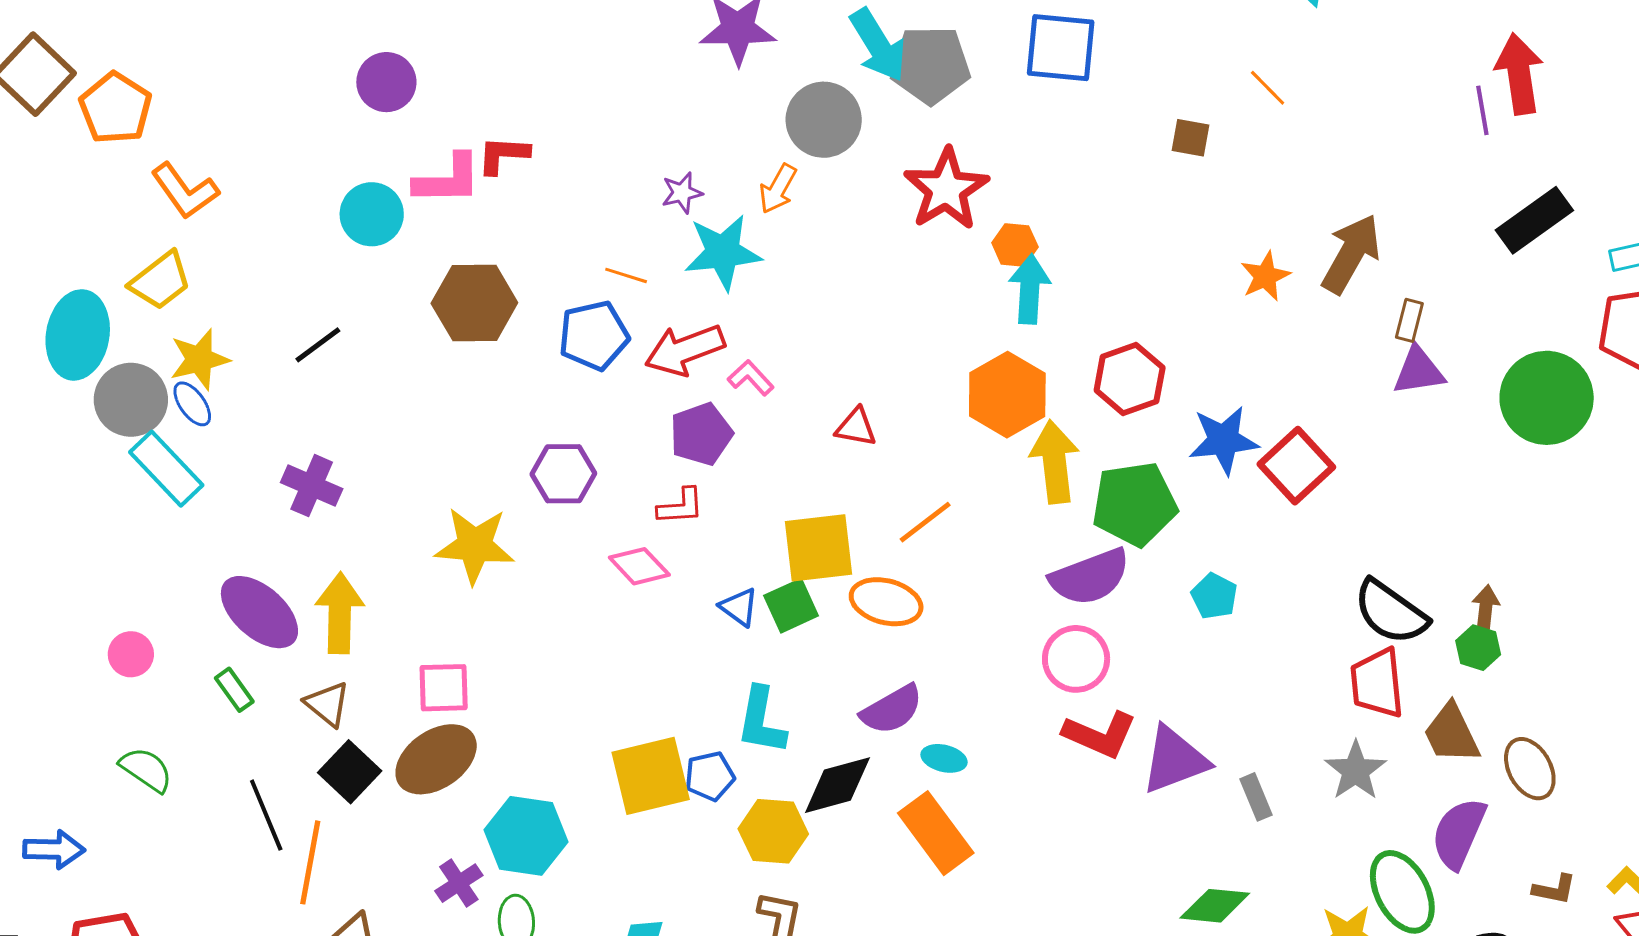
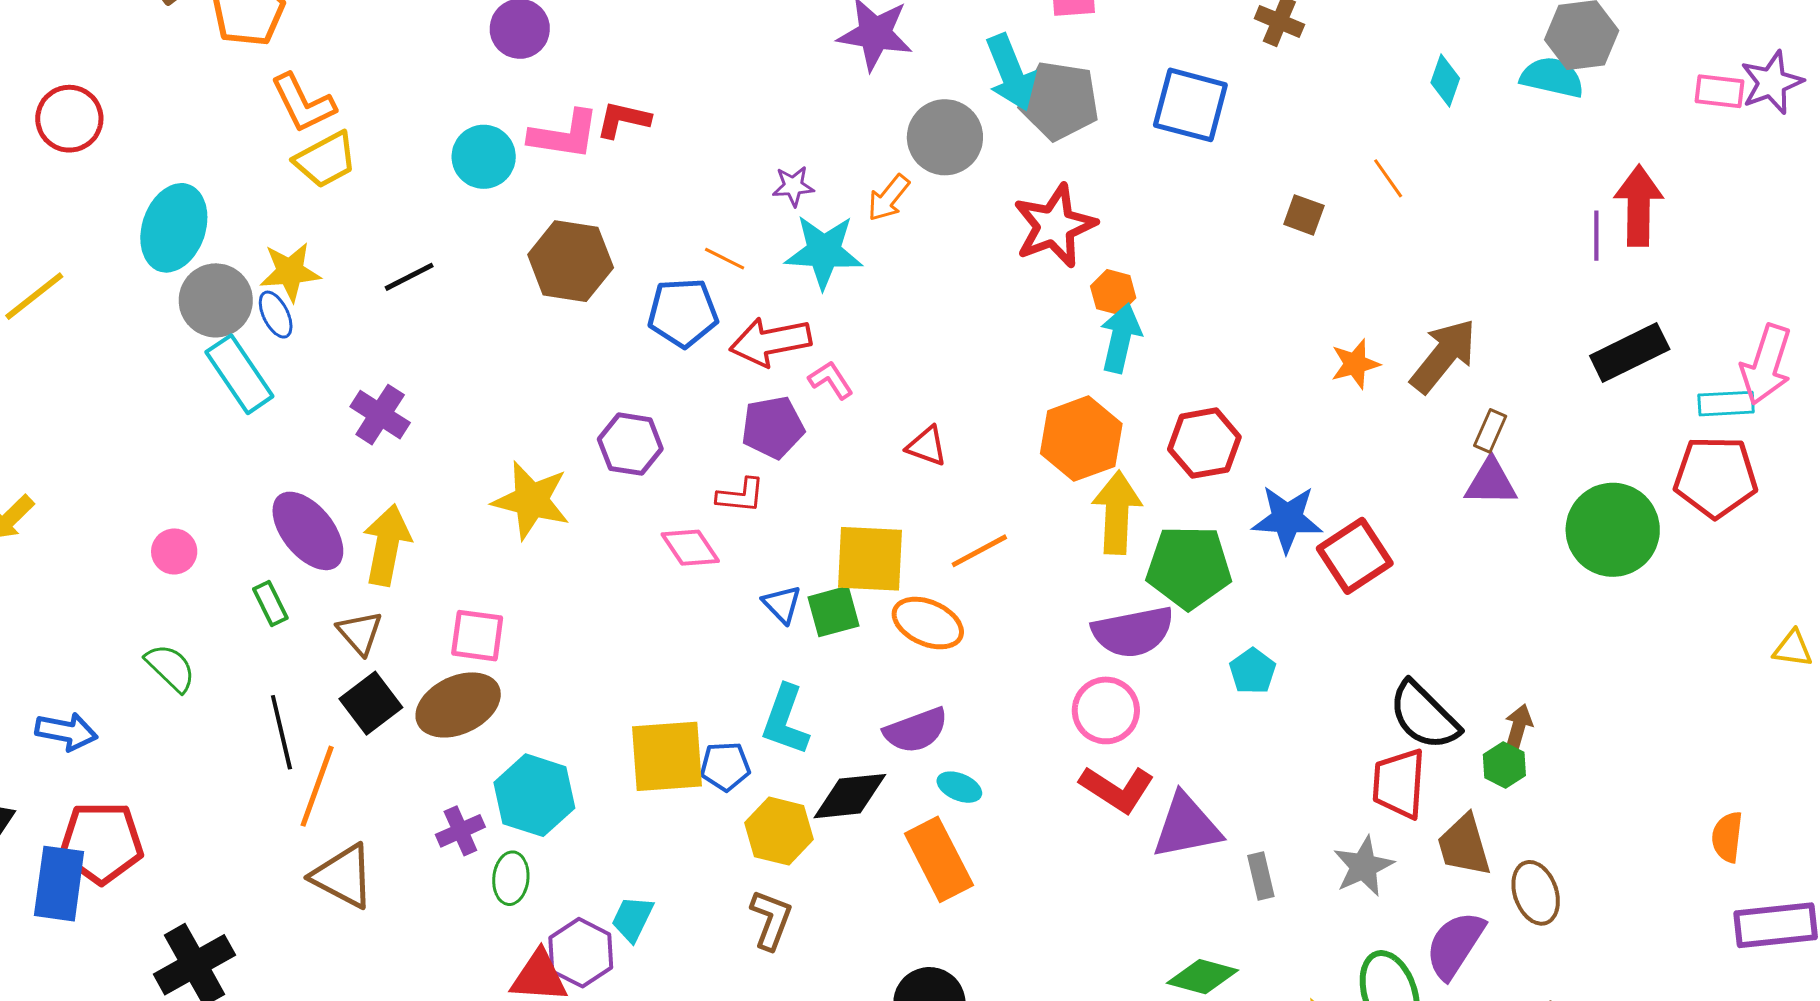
yellow trapezoid: (160, 281) -> (326, 160), moved

